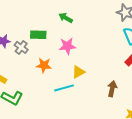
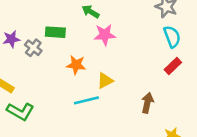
pink star: (67, 46) -> (105, 35), moved
orange star: (44, 65) -> (76, 65), moved

